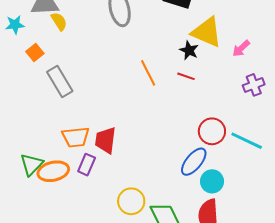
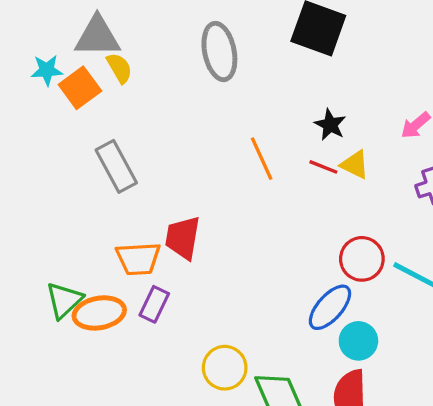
yellow triangle: (207, 32) -> (355, 165), moved, size x0.6
orange square: (35, 52) -> (80, 88), moved, size x1.4
red trapezoid: (106, 140) -> (183, 238), moved

